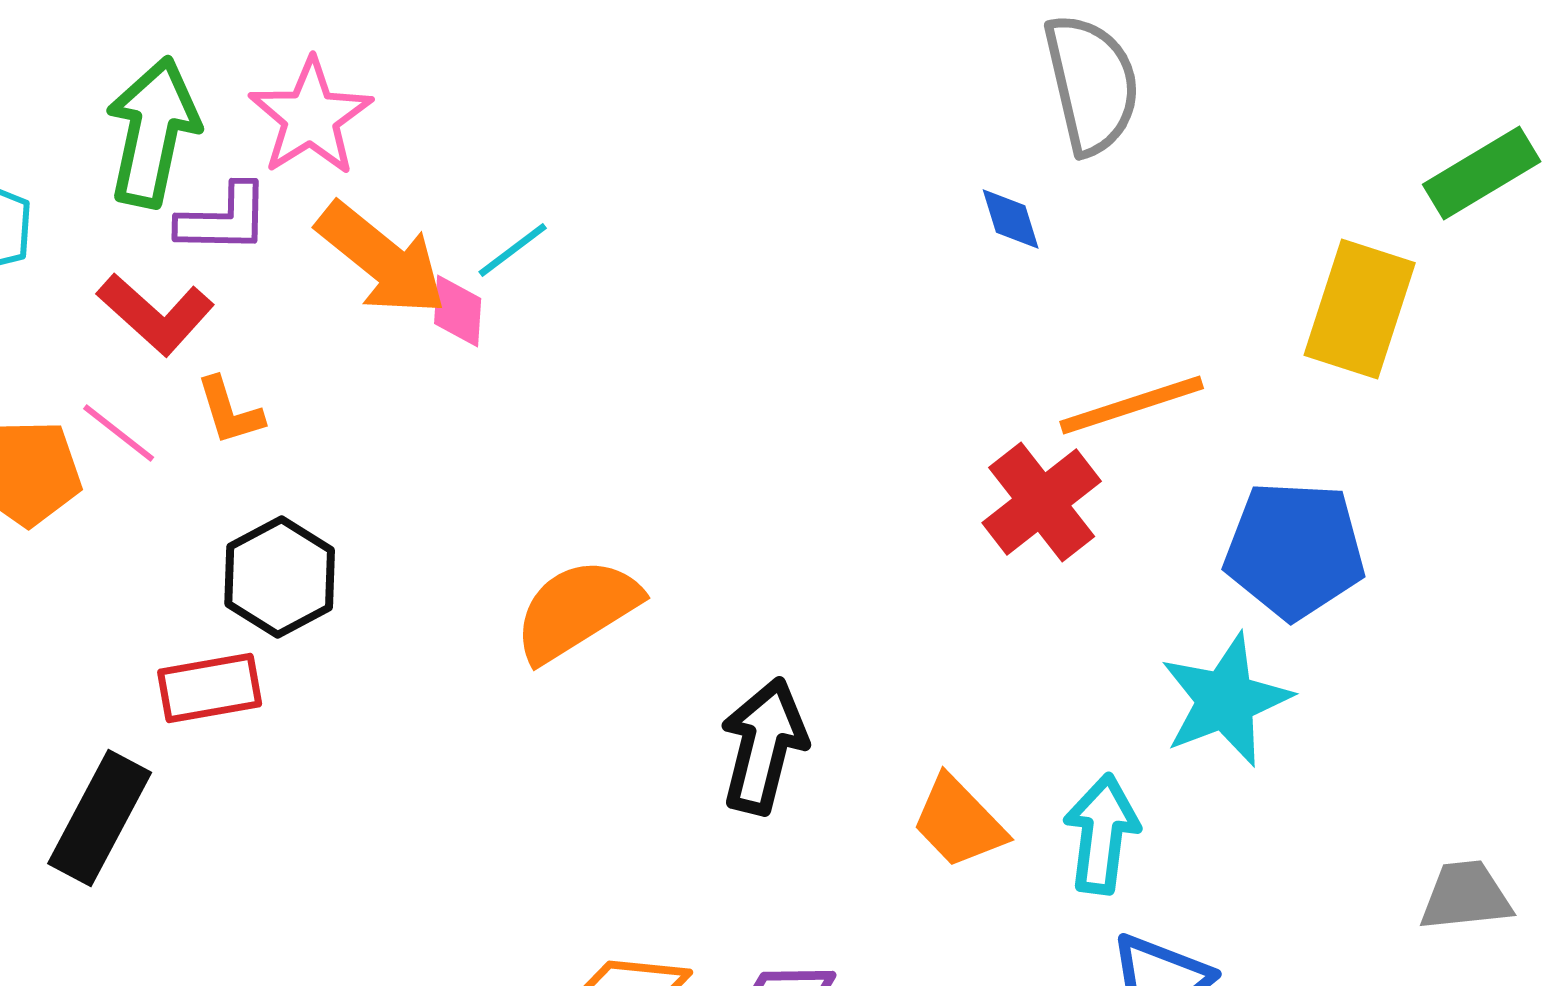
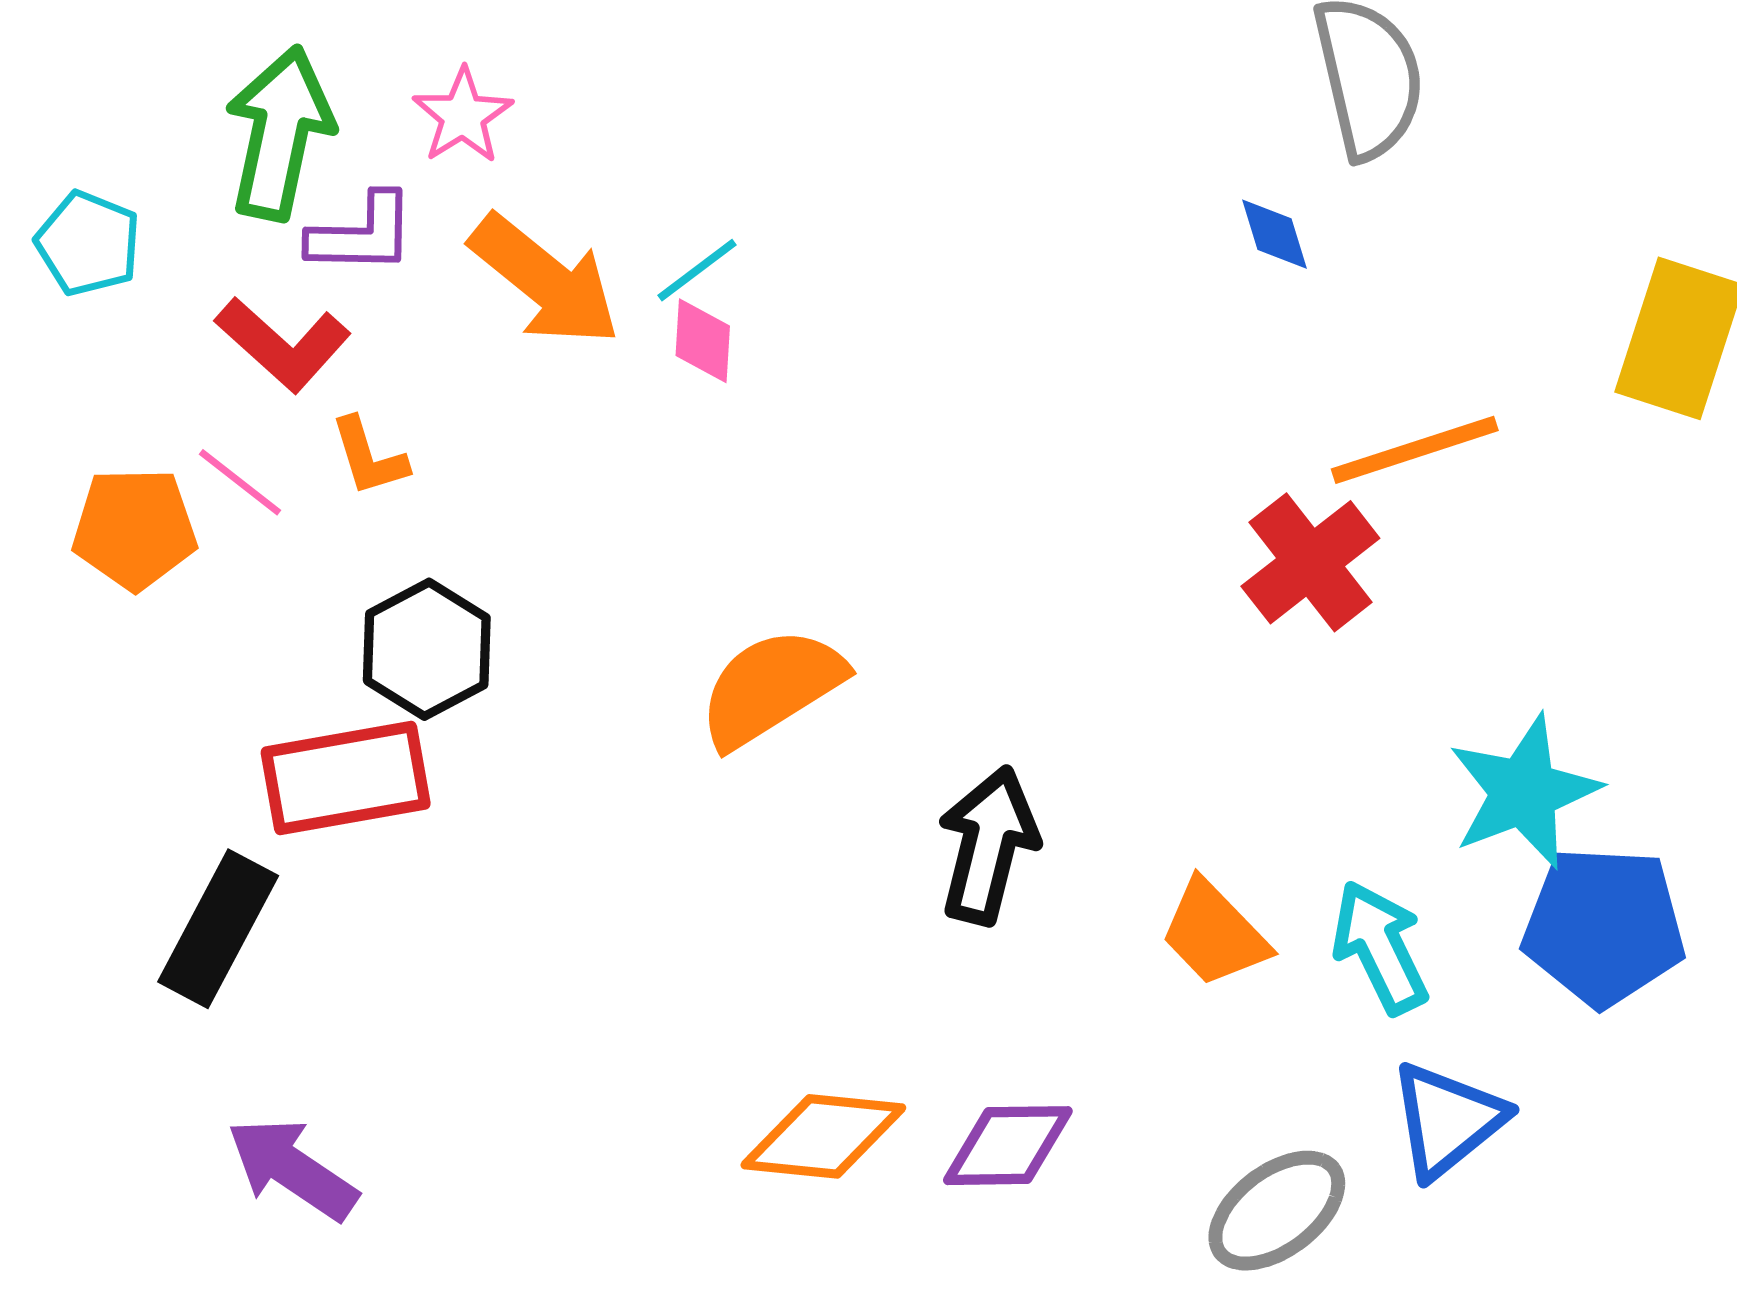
pink star: (311, 117) -> (463, 116), size x0.7
pink diamond: (458, 311) -> (703, 341), moved
blue pentagon: (1295, 550) -> (1604, 926), moved
red rectangle: (210, 688) -> (346, 778), size x1.4
cyan arrow: (1102, 834) -> (1380, 947), turned -33

